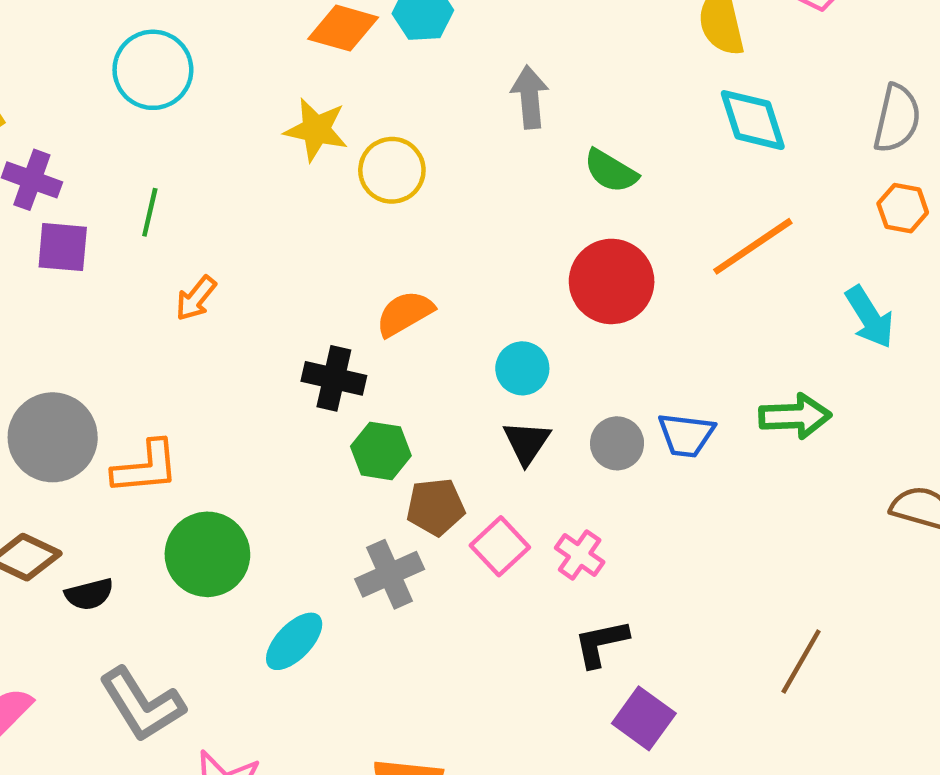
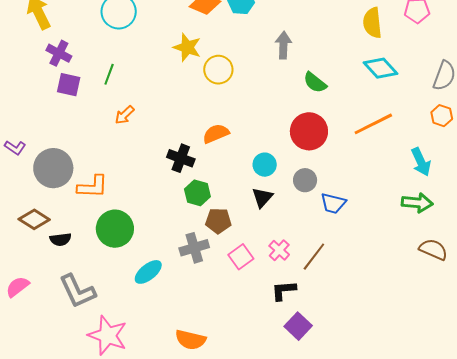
cyan diamond: (753, 120) -> (381, 68), turned -32
green arrow: (795, 416) -> (417, 203), moved
gray circle: (617, 443) -> (305, 180), moved
pink square: (500, 546) -> (241, 257), moved
brown line: (801, 661) -> (314, 257), moved

